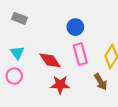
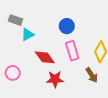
cyan triangle: (17, 53) -> (28, 35), moved, turned 40

